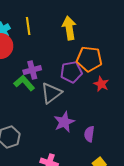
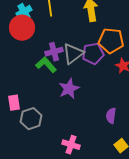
gray triangle: (51, 93) -> (73, 54), moved
purple star: (64, 122) -> (69, 89), moved

